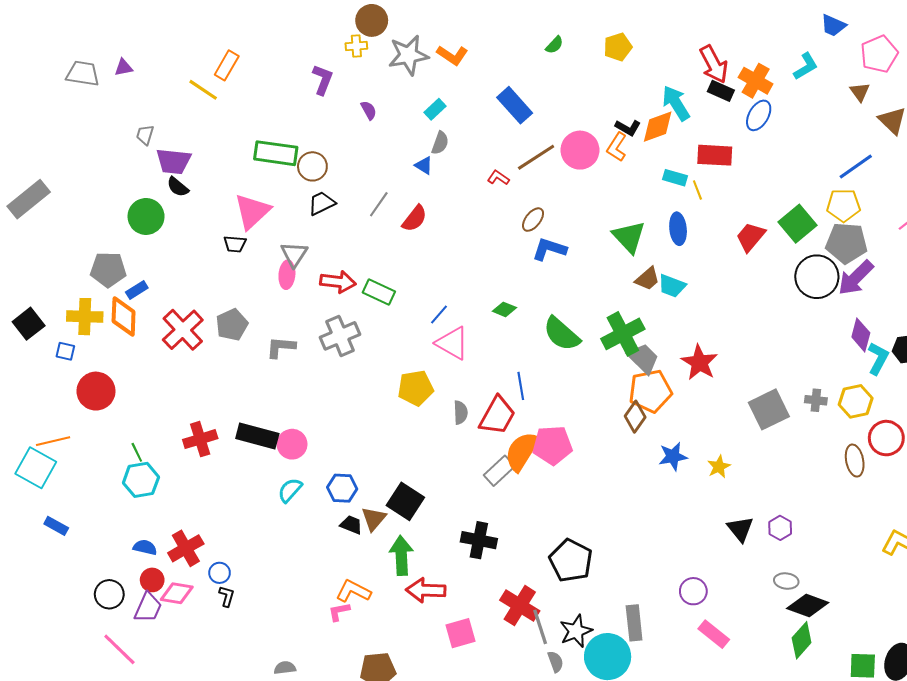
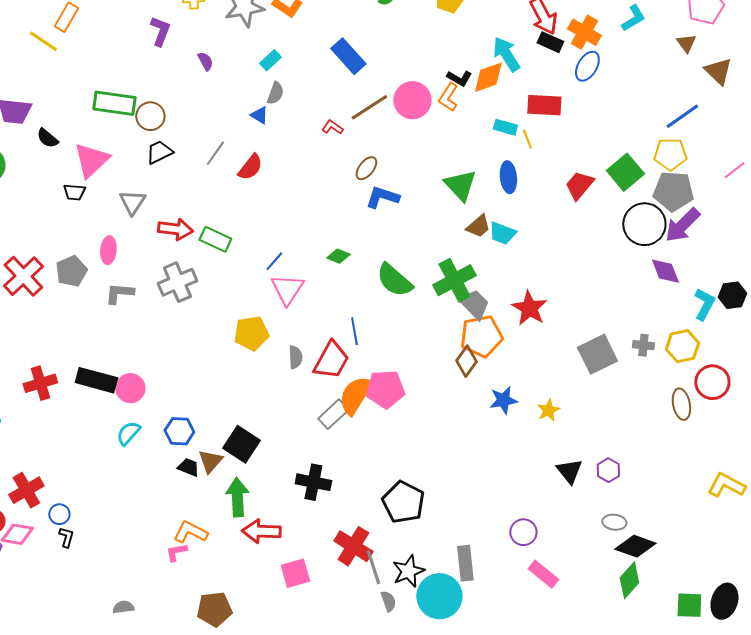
black semicircle: (178, 187) -> (47, 138), moved
pink ellipse: (287, 275) -> (108, 250), moved
purple diamond: (861, 335) -> (665, 271), moved, turned -36
pink triangle: (452, 343) -> (287, 289), turned 33

